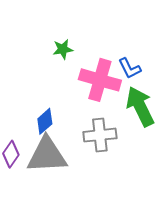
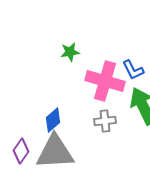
gray cross: (100, 135) -> (105, 121), moved, size x0.7

